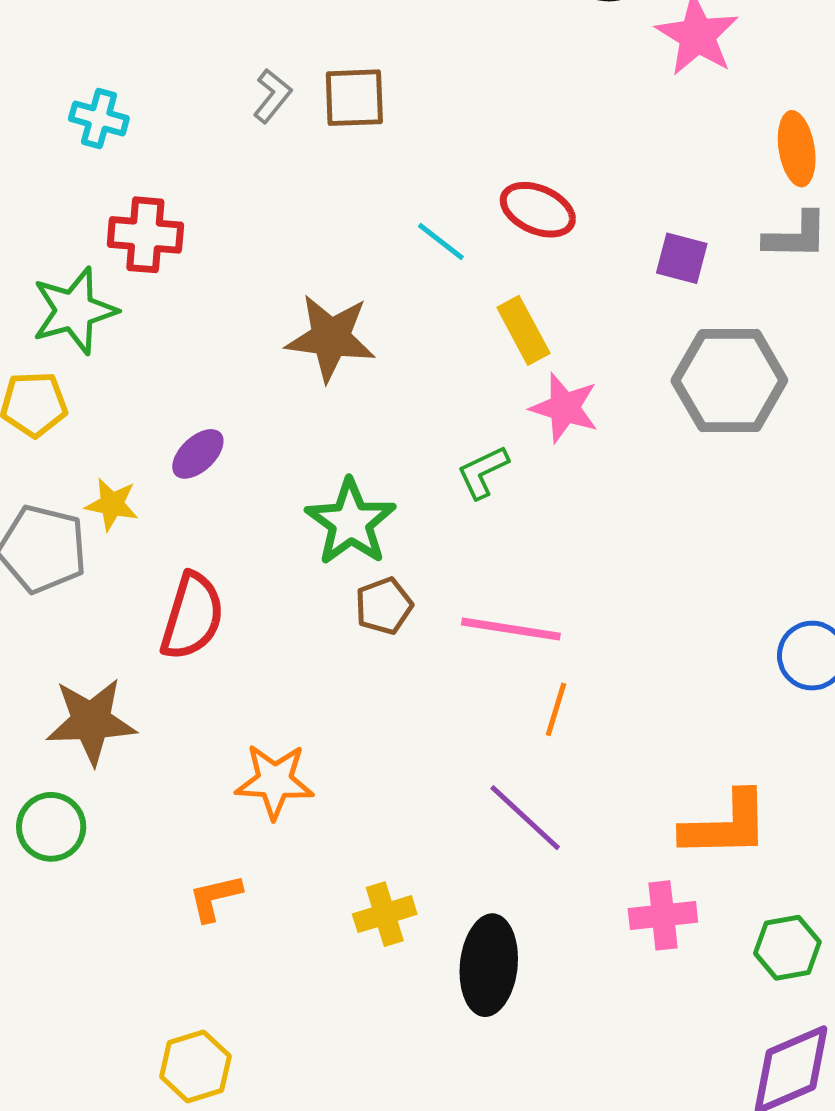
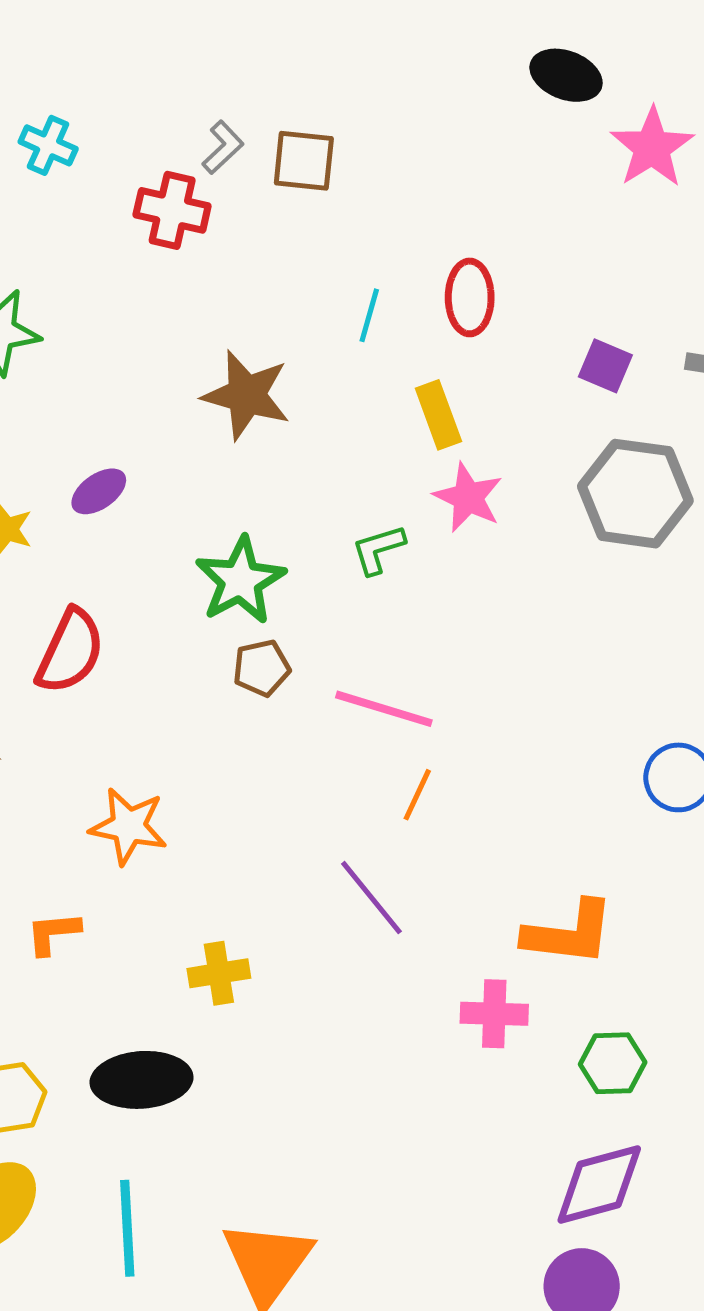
red ellipse: (538, 210) -> (470, 297), turned 58
red cross: (145, 235) -> (172, 210), moved
cyan line: (441, 241) -> (369, 315), turned 60
black ellipse: (489, 965) -> (141, 1080), moved, turned 72

